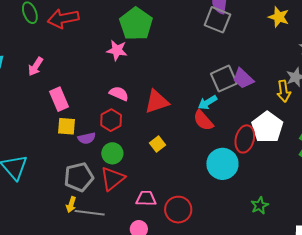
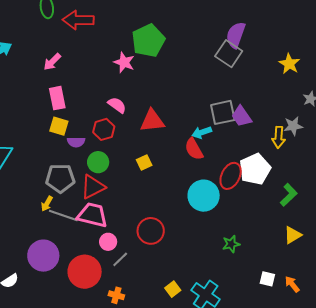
pink arrow: (36, 67) -> (52, 62), moved
pink trapezoid: (146, 199) -> (92, 215), moved, size x1.5

